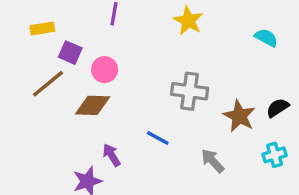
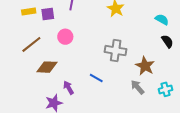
purple square: (70, 53) -> (48, 14), moved, turned -32
brown diamond: (93, 105) -> (47, 67), moved
black semicircle: (278, 108) -> (167, 41), moved, turned 88
gray arrow: (213, 161) -> (137, 87), moved

